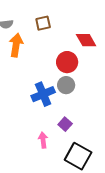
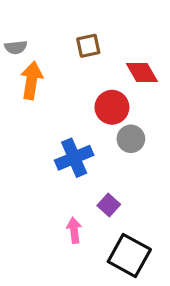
brown square: (43, 23) -> (88, 46), moved
gray circle: (66, 85) -> (131, 139), moved

